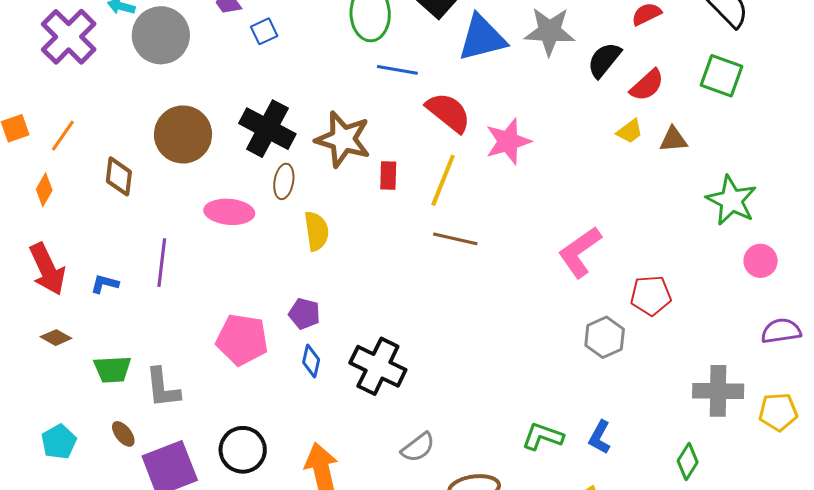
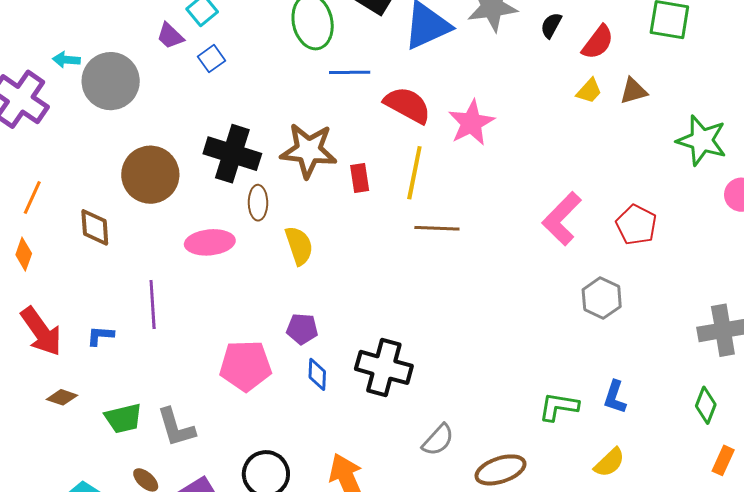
black semicircle: (604, 60) -> (551, 25), size x0.7
red pentagon: (651, 296) -> (636, 225), moved, turned -30

